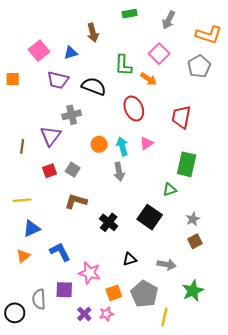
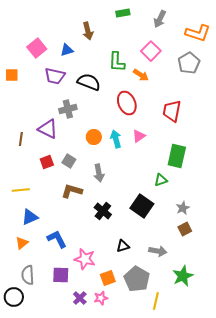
purple triangle: (51, 136) -> (48, 129), turned -40
gray arrow: (119, 172) -> (99, 173), moved
gray semicircle: (39, 299) -> (28, 275), moved

